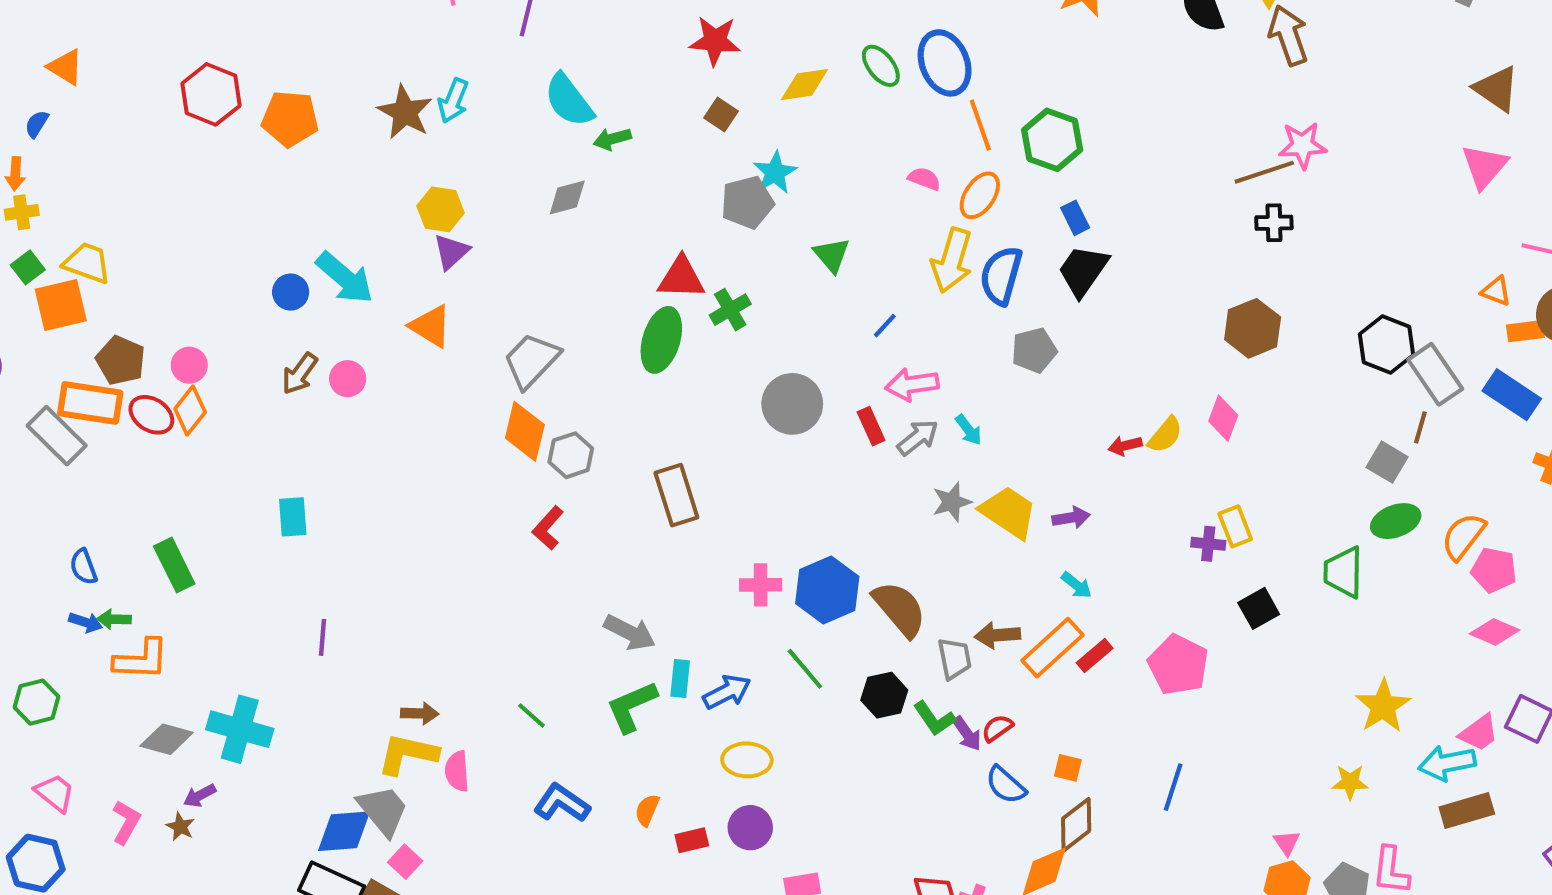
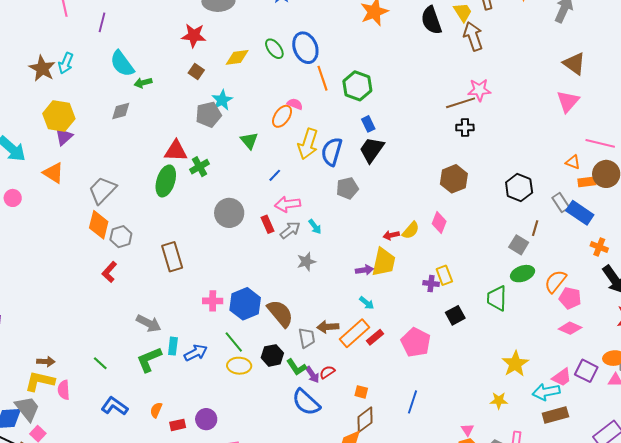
orange ellipse: (980, 195) -> (282, 116), moved
yellow hexagon: (440, 209) -> (59, 116), size x1.4
gray rectangle: (1435, 374) -> (561, 203), moved, size x0.7
yellow trapezoid: (1009, 512) -> (384, 262), moved, turned 68
yellow ellipse: (747, 760) -> (239, 366), moved
blue semicircle: (1006, 785) -> (306, 402), moved, size x1.4

